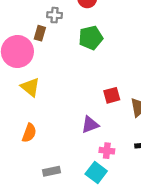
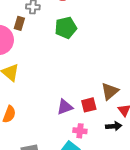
red square: (112, 95) -> (89, 105), moved

